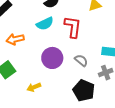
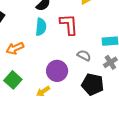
cyan semicircle: (45, 24) -> (41, 27), turned -48
purple circle: (52, 58) -> (57, 71), moved

